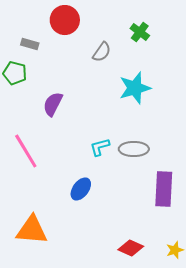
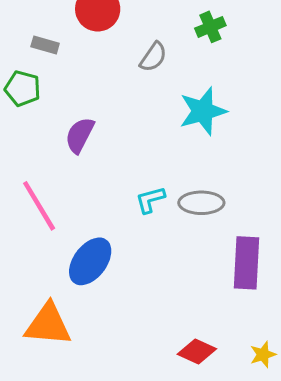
green cross: (140, 32) -> (210, 27), turned 30
blue ellipse: (81, 189) -> (90, 261), moved, size x1.4

